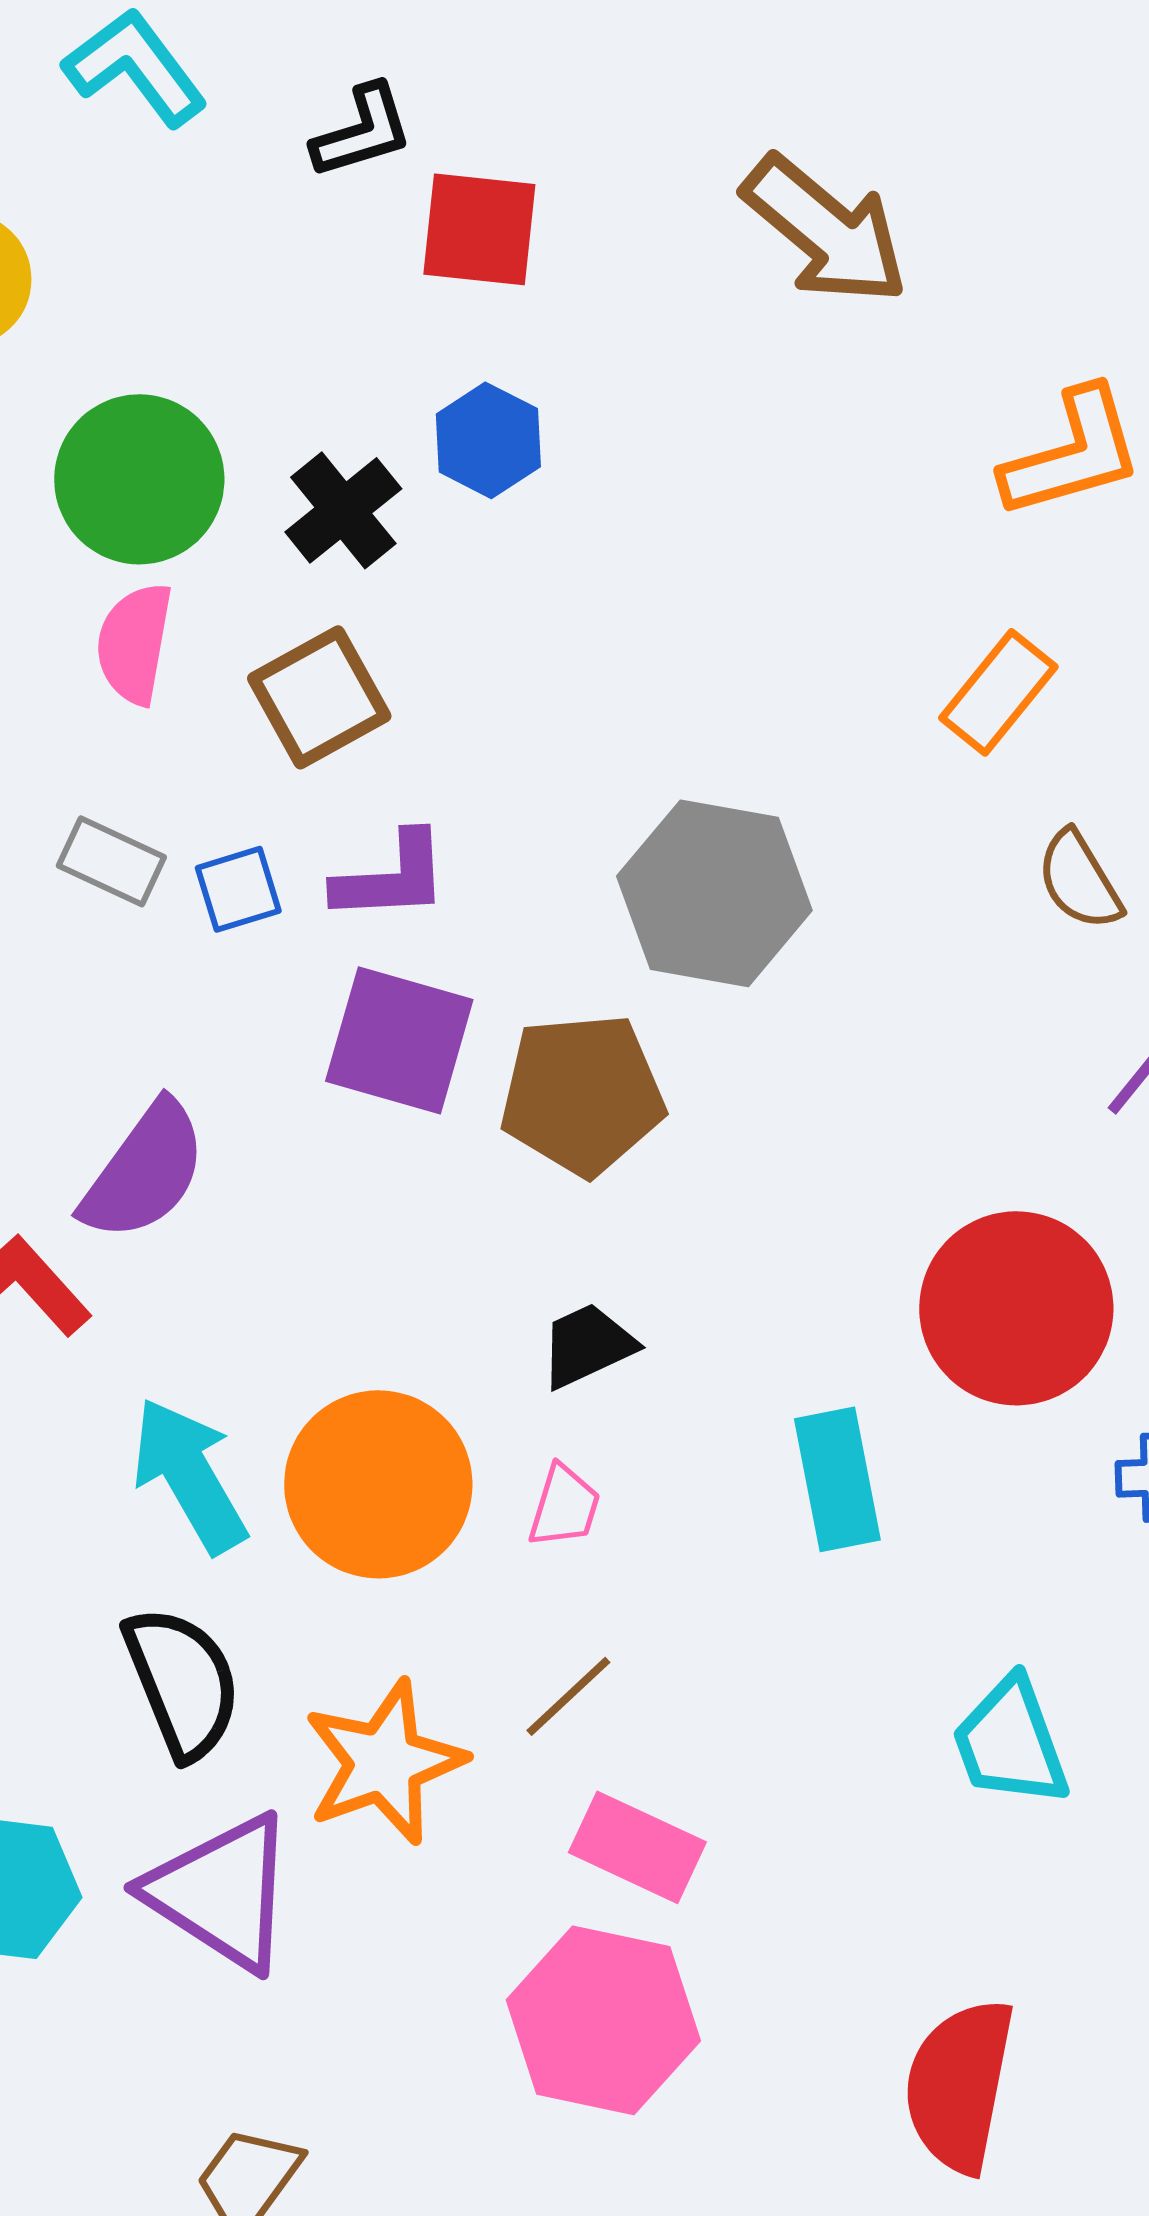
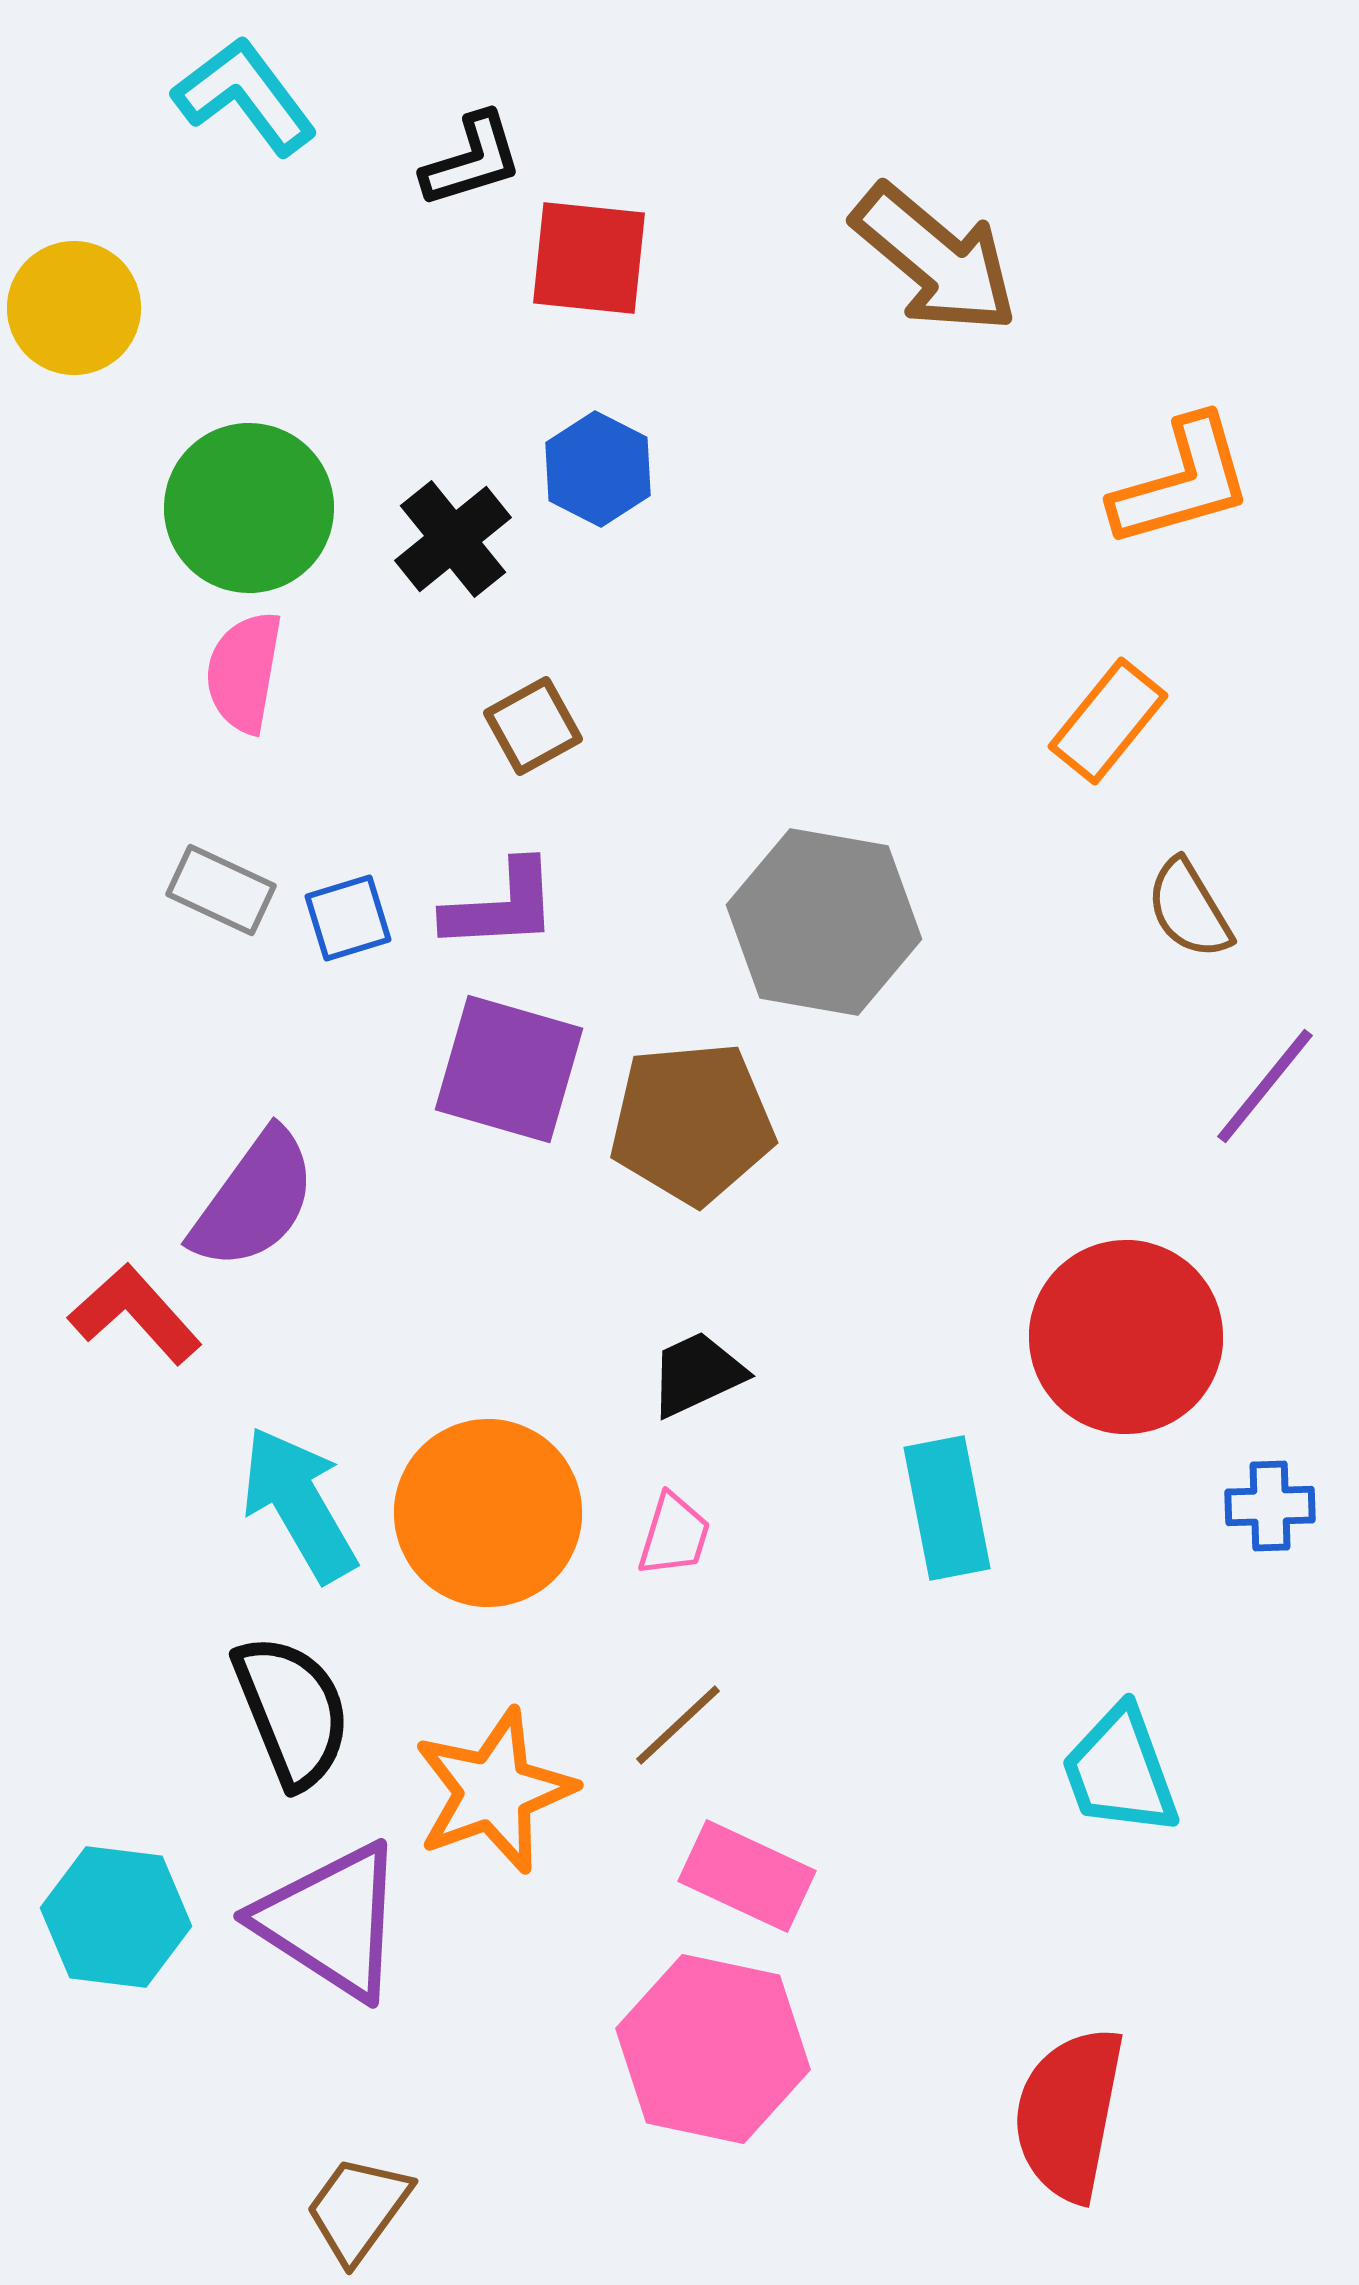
brown square: (319, 697) -> (533, 726), moved, size x0.7

